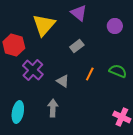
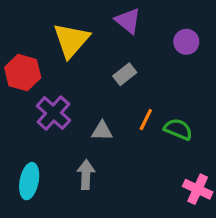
green semicircle: (118, 71) -> (178, 129), moved
gray triangle: (63, 81) -> (102, 131), turned -32

